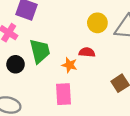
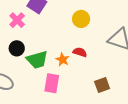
yellow circle: (97, 23) -> (81, 19), moved
green trapezoid: (40, 51) -> (37, 60), moved, turned 75

